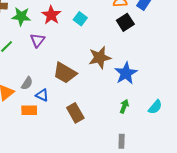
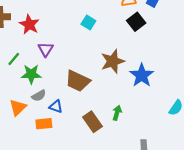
red star: (51, 15) -> (29, 25), moved
green star: (21, 16) -> (31, 74), moved
gray semicircle: (27, 83) -> (39, 96), turned 32
green arrow: (124, 106) -> (117, 113), moved

